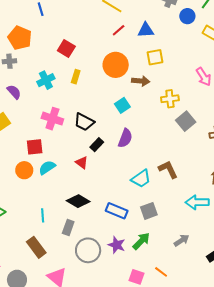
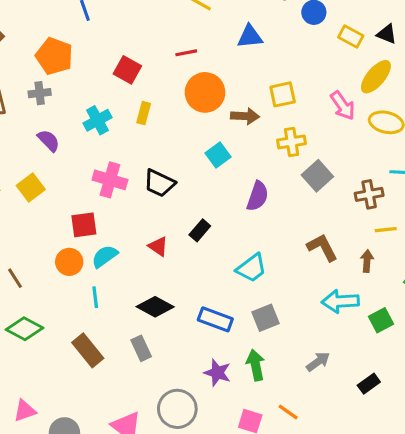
red line: (119, 30) -> (186, 53), moved, turned 32
yellow square: (155, 57) -> (283, 94), moved
purple semicircle: (125, 138) -> (258, 196), moved
black rectangle: (97, 145) -> (200, 230), moved
brown L-shape: (168, 169) -> (322, 247), moved
cyan line: (43, 215) -> (95, 297), moved
gray rectangle: (68, 227) -> (141, 348), turned -42
green arrow: (141, 241) -> (256, 365), turned -54
brown rectangle: (36, 247) -> (88, 350), moved
gray circle: (88, 250) -> (177, 409), moved

